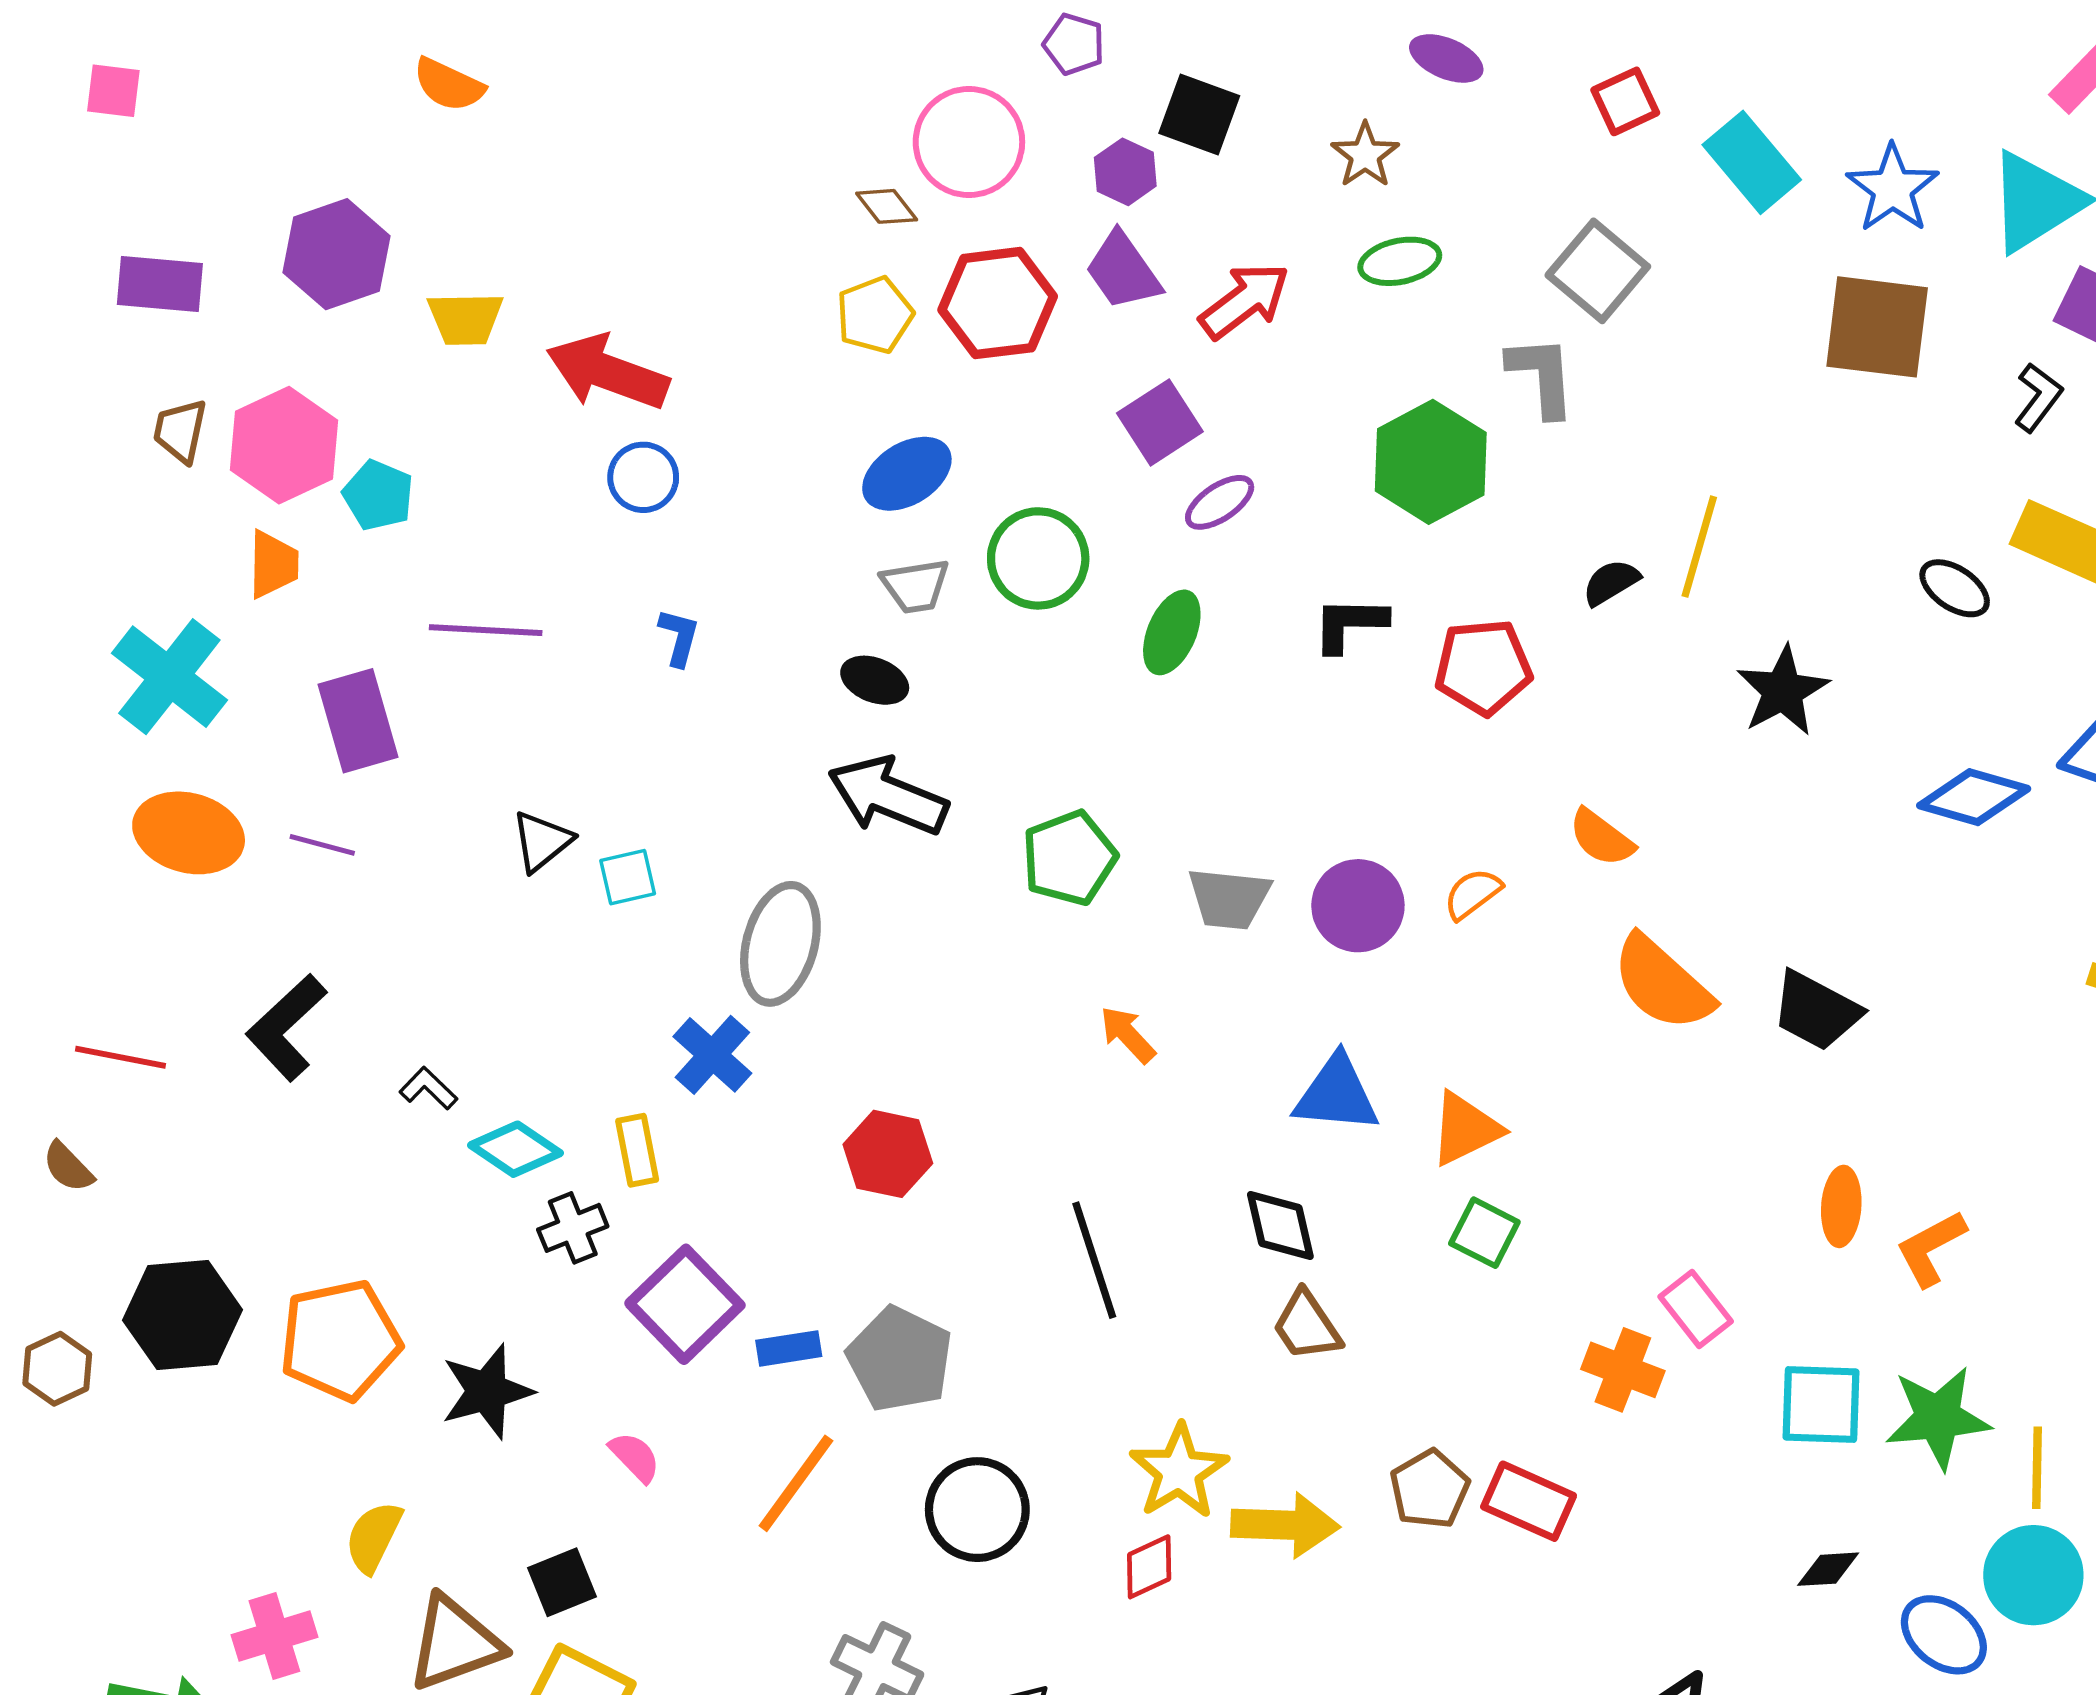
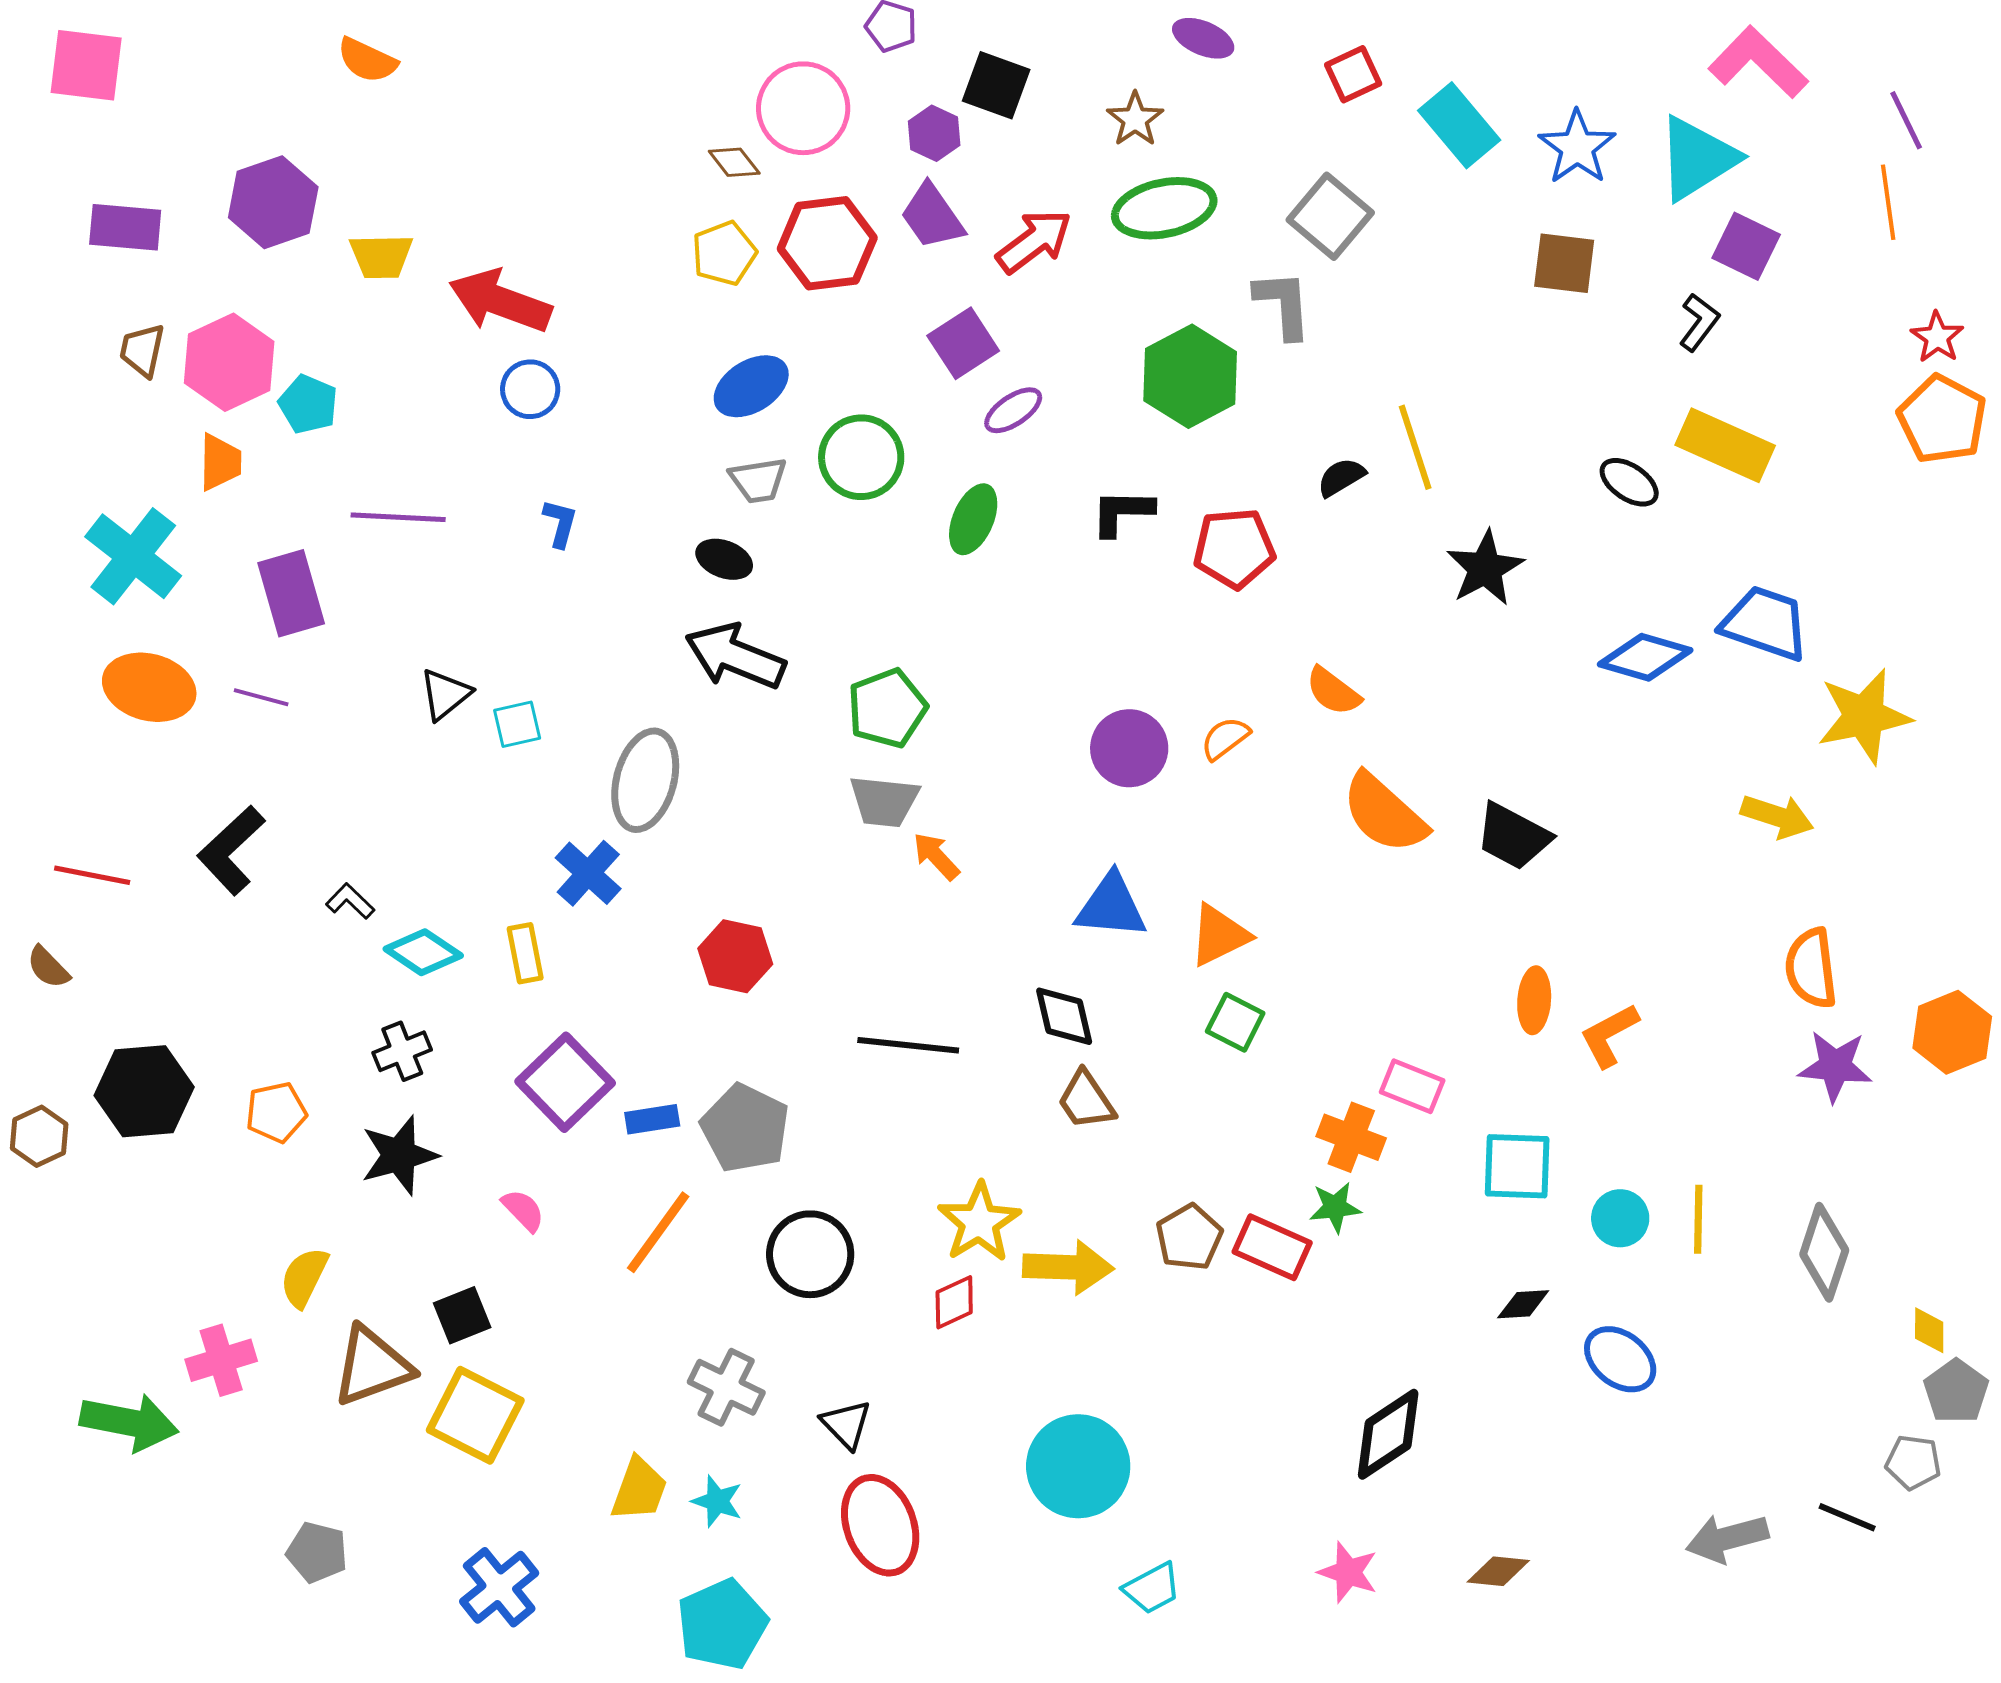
pink square: (113, 91) -> (86, 65), size x1.6
green ellipse: (1400, 261) -> (1164, 208), size x1.5
brown square: (1877, 327) -> (1564, 263), size x0.7
yellow line: (1699, 547) -> (1415, 447), turned -34
gray trapezoid: (1229, 899) -> (884, 801), moved
black cross: (573, 1228) -> (402, 1051), moved
black line: (1094, 1260) -> (908, 1045), turned -66
pink rectangle: (1696, 1309) -> (1412, 1086), turned -30
orange pentagon: (340, 1340) -> (276, 1112), size x0.6
green star: (1938, 1418) -> (1335, 1207), moved, size x0.6
cyan circle: (2033, 1575) -> (1620, 1218), moved, size x0.7

